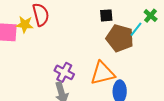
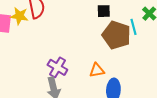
cyan line: (136, 29) -> (134, 27), turned -56
orange triangle: (103, 73) -> (97, 70), size x0.6

